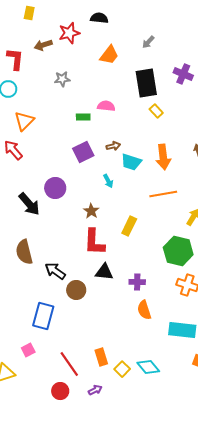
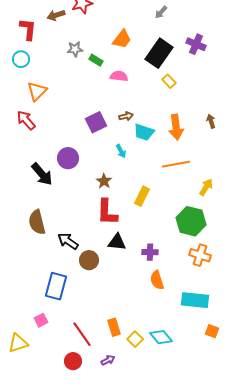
orange trapezoid: (109, 55) -> (122, 39), moved
black rectangle: (146, 83) -> (159, 53), turned 44
green rectangle: (83, 117) -> (96, 60), moved, turned 32

